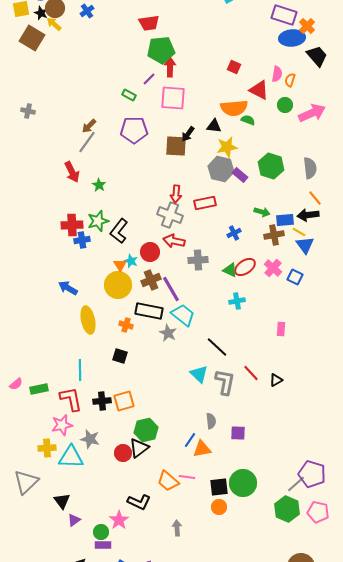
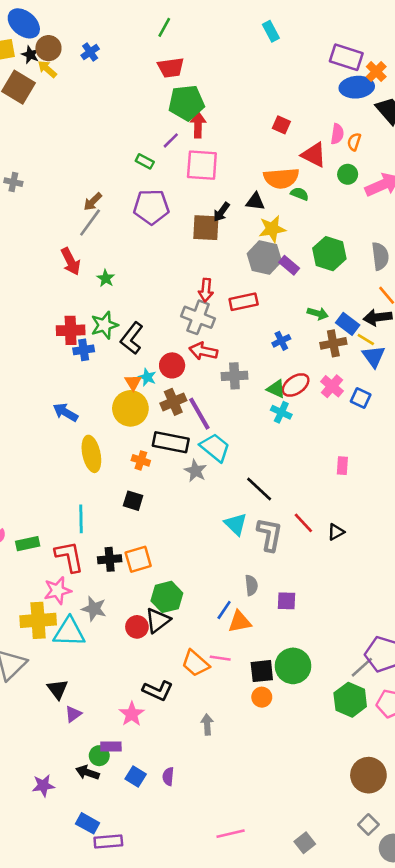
blue rectangle: (285, 220) -> (348, 324), turned 42
cyan cross: (237, 301) -> (281, 412), moved, turned 35
yellow cross: (47, 448) -> (38, 620), size x1.5
green circle: (101, 532) -> (99, 756), moved

